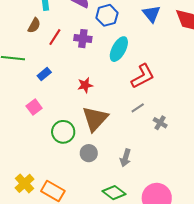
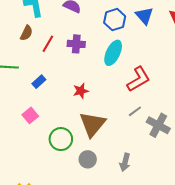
blue hexagon: (107, 15) -> (115, 20), moved
gray cross: (160, 123) -> (158, 125), size x1.6

